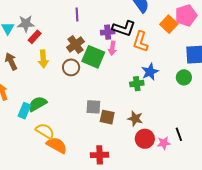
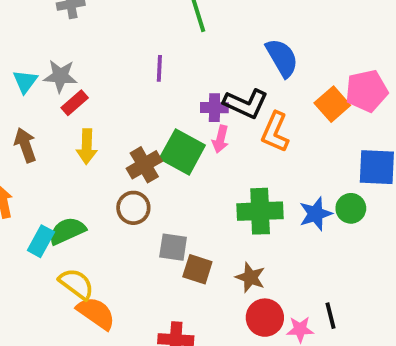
brown cross: (75, 45) -> (144, 165), moved
brown circle: (71, 67) -> (133, 208), moved
blue star: (150, 72) -> (316, 214), moved
green cross: (137, 84) -> (260, 211), size x1.6

